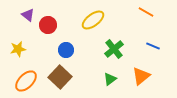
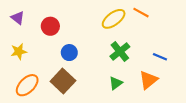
orange line: (146, 12) -> (141, 13), moved
purple triangle: (28, 15) -> (18, 18), moved
yellow ellipse: (93, 20) -> (114, 19), moved
blue line: (153, 46) -> (160, 57), moved

